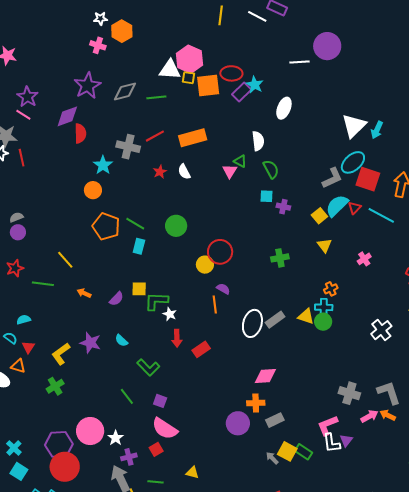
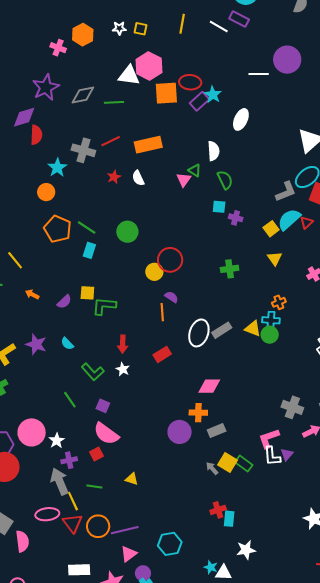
white star: (100, 19) -> (119, 28), moved
yellow square: (189, 78) -> (140, 29), moved
white star: (170, 314) -> (123, 369), moved
red rectangle: (201, 349) -> (162, 354), moved

